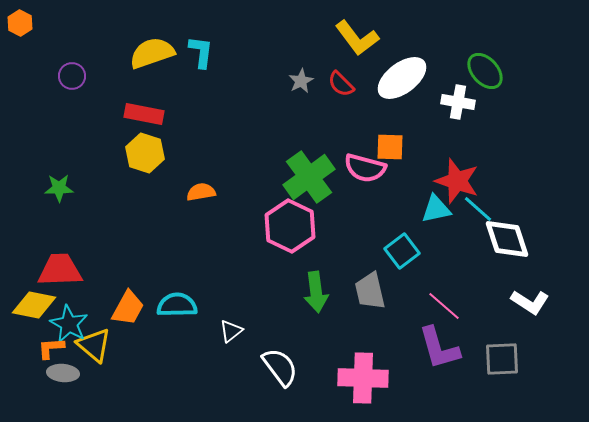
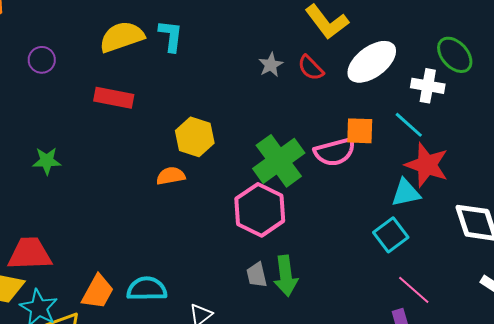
yellow hexagon: (145, 153) -> (195, 137), moved
pink semicircle: (365, 168) -> (335, 152), turned -30
green star: (59, 188) -> (47, 161), moved
cyan line: (478, 209) -> (409, 125), moved
cyan square: (402, 251) -> (391, 235), moved
gray trapezoid: (370, 291) -> (257, 275), moved, size x0.7

